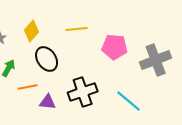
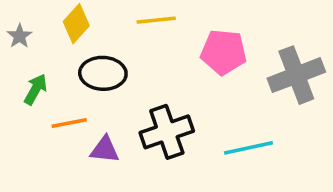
black ellipse: (47, 59) -> (103, 73), turned -55
cyan line: (129, 101) -> (248, 148), turned -52

